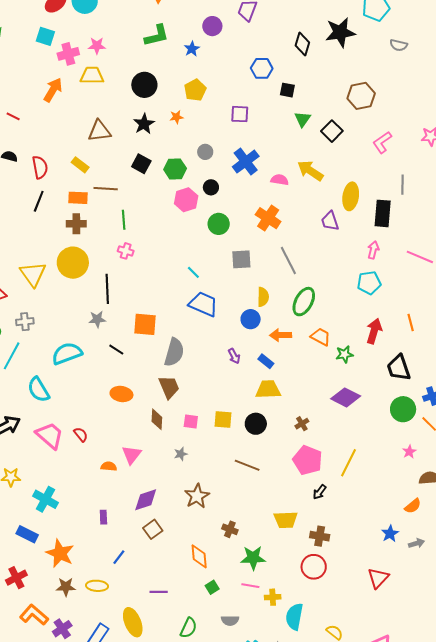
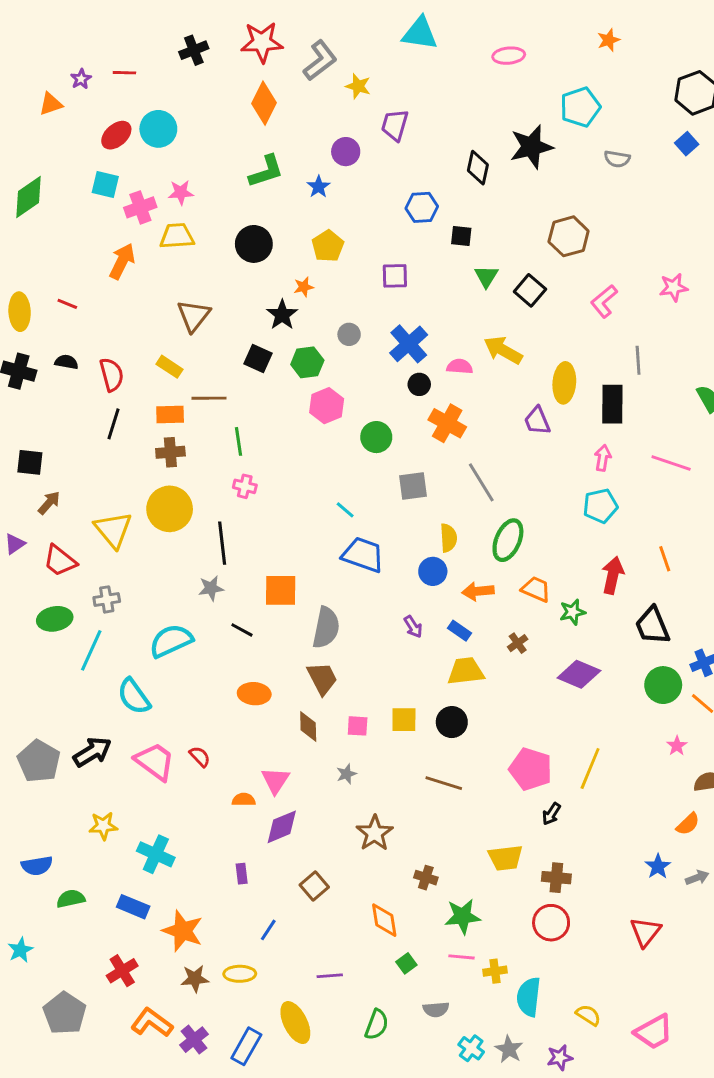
black star: (144, 124) -> (282, 315), moved
brown triangle: (99, 131) -> (194, 316), turned -40
black circle: (211, 187) -> (419, 384), moved
brown cross: (302, 424) -> (518, 643), moved
purple diamond: (146, 500) -> (282, 827), moved

